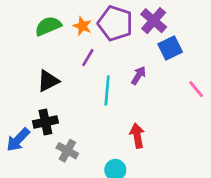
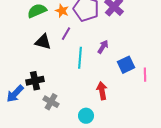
blue square: (170, 48) -> (126, 65), moved
black triangle: (48, 81) -> (43, 42), moved, turned 42
pink line: (196, 89) -> (145, 75), moved, turned 40

